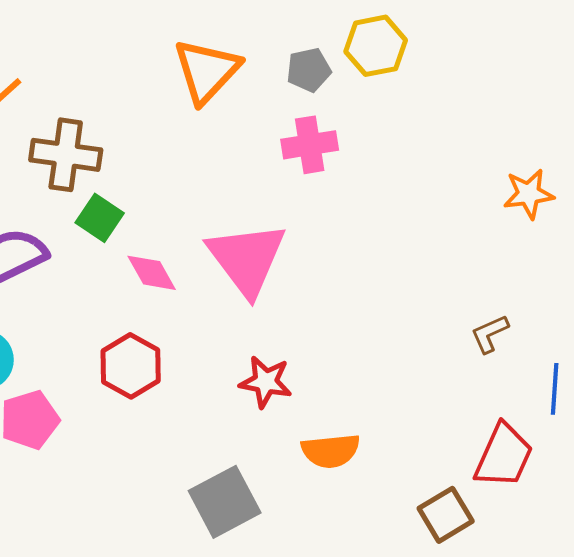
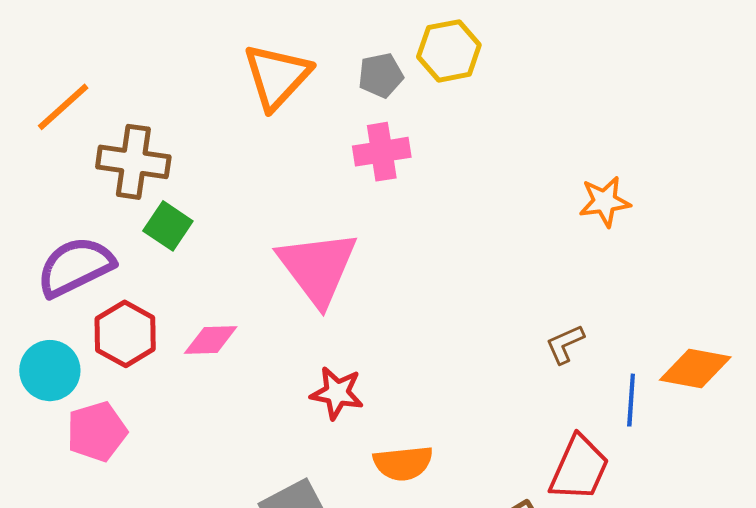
pink diamond: (152, 273) -> (211, 340), moved, turned -62
red hexagon: (131, 366) -> (125, 334), moved

